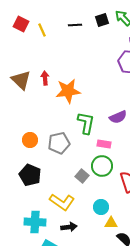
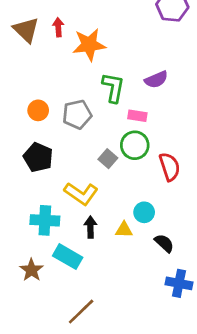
cyan circle: (101, 207) -> (144, 212), moved
yellow triangle: (111, 223) -> (124, 230), moved
black arrow: (69, 227) -> (90, 227), turned -84

